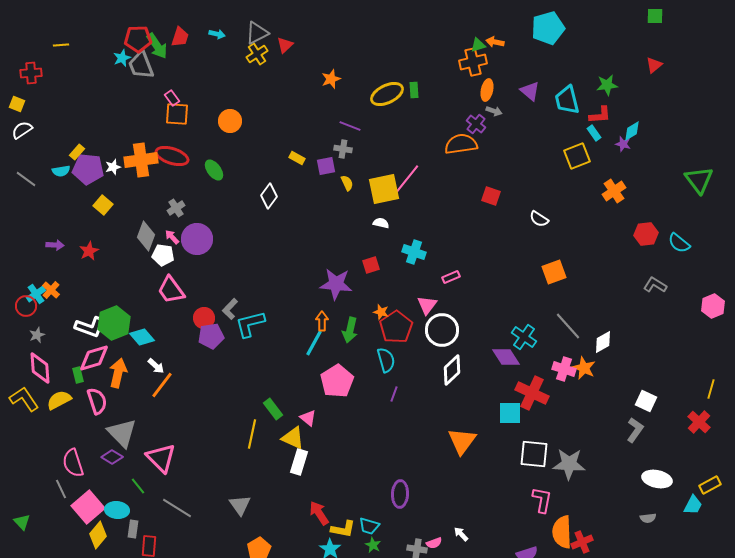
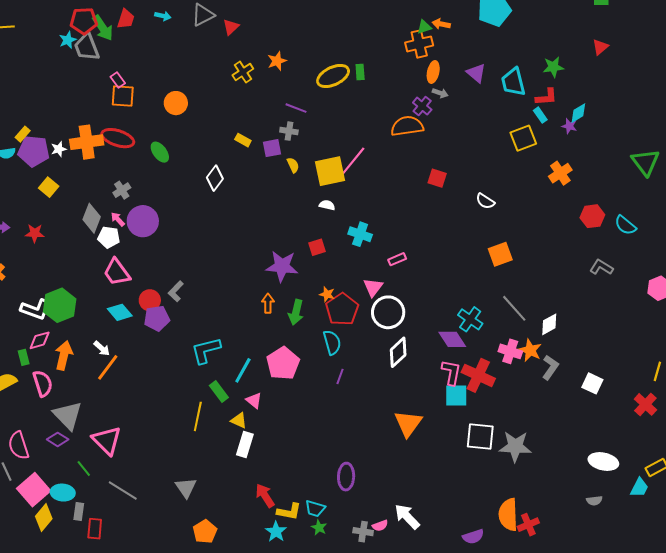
yellow cross: (257, 54) -> (243, 72), moved
red star: (89, 251) -> (35, 233), turned 30
cyan L-shape: (250, 324) -> (206, 350), moved
cyan diamond: (142, 337) -> (120, 312), moved
cyan line: (314, 343) -> (243, 370), moved
pink diamond: (94, 358) -> (40, 340), size x0.7
gray L-shape: (635, 430) -> (550, 367), moved
yellow triangle: (293, 438) -> (239, 420), size x0.7
pink L-shape: (542, 500) -> (451, 372), moved
white arrow: (461, 534) -> (407, 517), size x1.8

